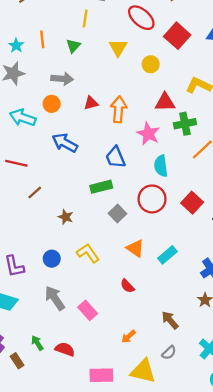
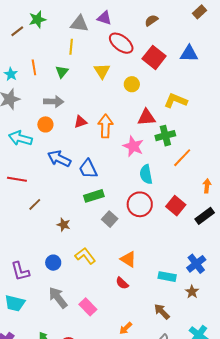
blue trapezoid: (115, 157) -> (88, 169), moved
orange triangle: (135, 248) -> (128, 259), moved
cyan rectangle: (167, 255) -> (167, 277), moved, turned 54

